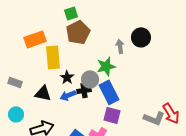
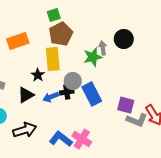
yellow rectangle: (53, 57) -> (53, 59), moved
green star: (106, 66) -> (93, 57), moved
black star: (67, 77) -> (38, 75), moved
black triangle: (43, 93) -> (26, 95), turned -42
purple square: (112, 115) -> (126, 105), moved

